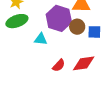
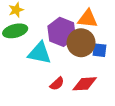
brown circle: (77, 27) -> (81, 43), size x1.6
cyan triangle: (41, 39) -> (40, 53), size x1.6

